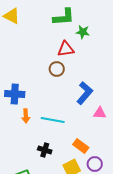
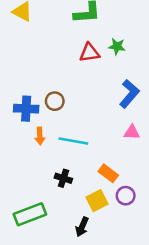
green star: (83, 32) -> (117, 46), moved
brown circle: (57, 69) -> (55, 101), moved
blue L-shape: (85, 93) -> (129, 94), moved

